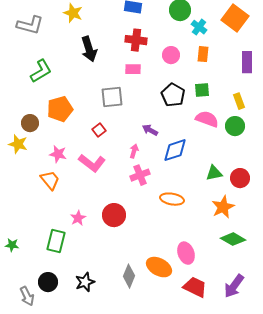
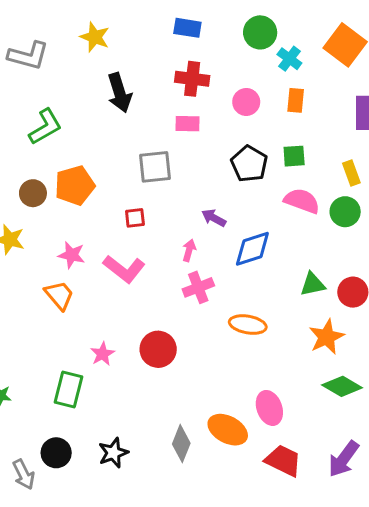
brown circle: (30, 123) -> (33, 193), moved
red square: (99, 130) -> (135, 218), turned 32

